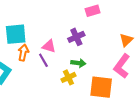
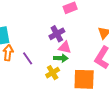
pink triangle: (49, 46) -> (65, 48), moved

